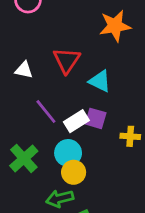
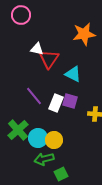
white triangle: (24, 70) -> (37, 49), moved
white rectangle: (76, 121) -> (56, 103), turned -36
cyan circle: (68, 153) -> (38, 138), moved

